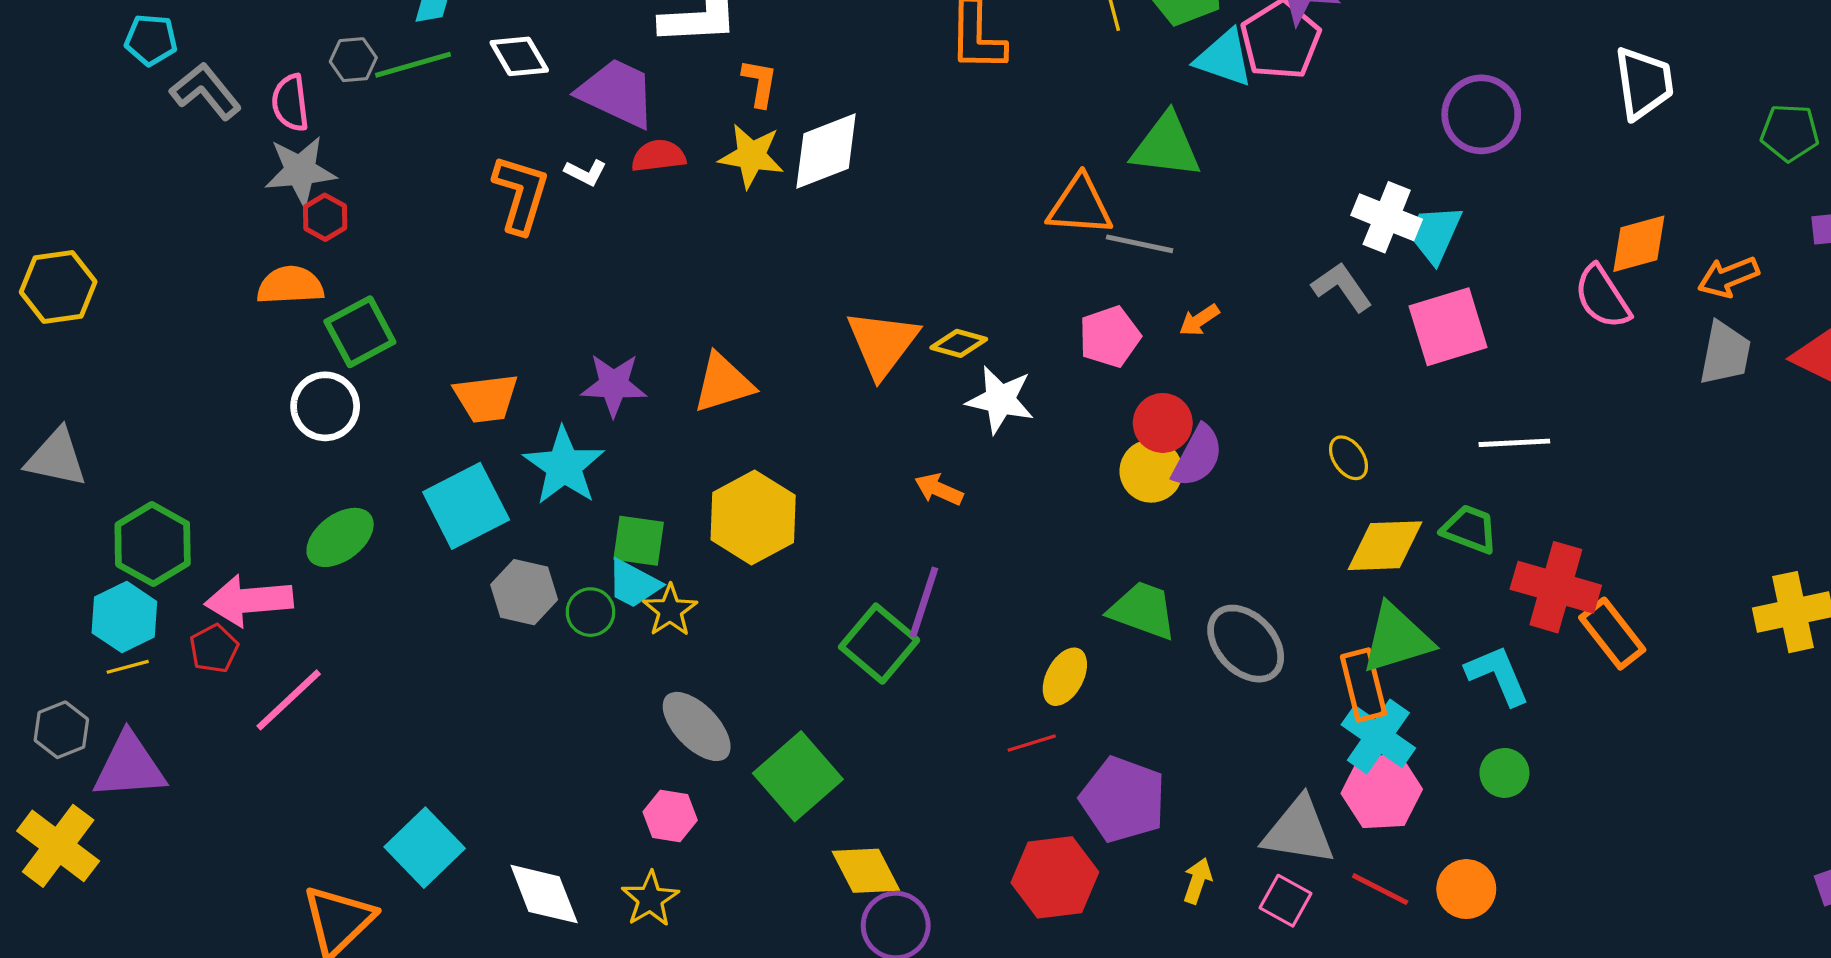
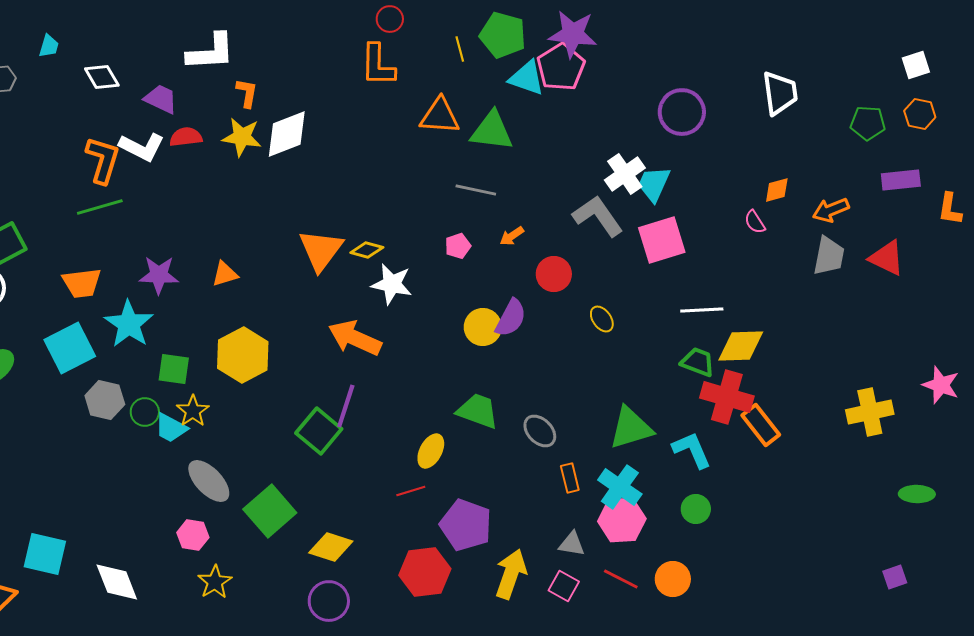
green line: (413, 65) -> (100, 207), moved
purple trapezoid: (617, 93) -> (161, 99), size x0.7
white L-shape: (586, 172) -> (142, 147), size x1.8
orange triangle: (1080, 206) -> (440, 116), moved
white cross: (1387, 217) -> (625, 174), turned 33
orange diamond: (1639, 244) -> (777, 190), size x0.7
gray L-shape: (1342, 287) -> (598, 216), size x1.4
pink semicircle: (1602, 297) -> (755, 222), size x0.6
pink pentagon: (1110, 337) -> (458, 246), size x0.7
orange triangle: (723, 383) -> (225, 274), size x0.7
red circle: (1163, 423) -> (554, 274), moved
orange arrow: (939, 489) -> (355, 338), size x1.8
green trapezoid: (1470, 529) -> (698, 362), moved
yellow diamond: (1385, 546) -> (741, 346), moved
cyan trapezoid: (634, 584) -> (171, 428), moved
gray ellipse: (1246, 644) -> (540, 431), size x0.7
orange rectangle: (1363, 685) -> (570, 478), moved, size x0.7
gray triangle: (1299, 831) -> (572, 544), size x0.6
cyan square: (425, 848) -> (45, 554), turned -33
yellow diamond: (866, 871) -> (331, 547), moved, turned -45
yellow arrow: (1198, 881) -> (511, 574), size x1.8
yellow star: (650, 899) -> (215, 582), moved

